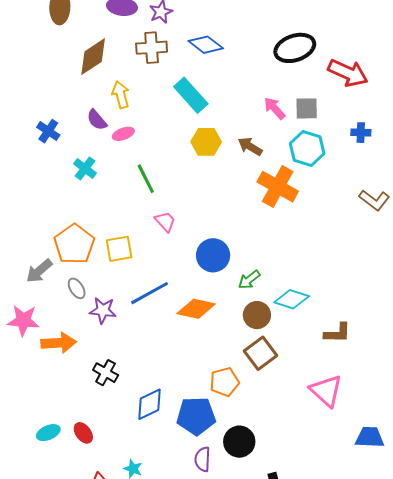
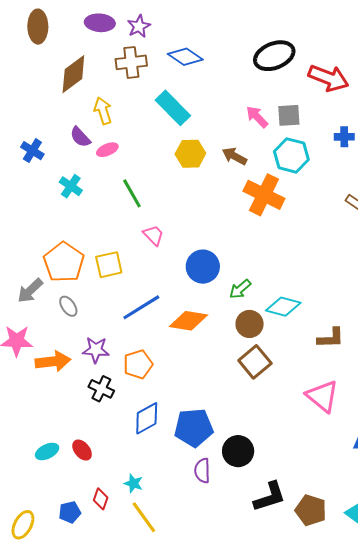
purple star: (103, 310) -> (96, 350), moved
orange pentagon: (224, 382) -> (138, 364), moved

